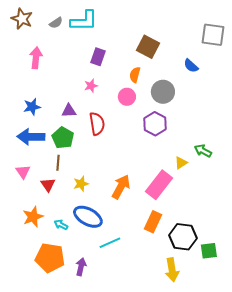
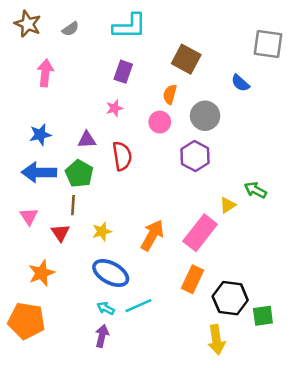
cyan L-shape: (84, 21) -> (130, 26), moved
cyan arrow: (61, 225) -> (106, 308), moved
orange pentagon: (50, 258) -> (26, 321), moved

